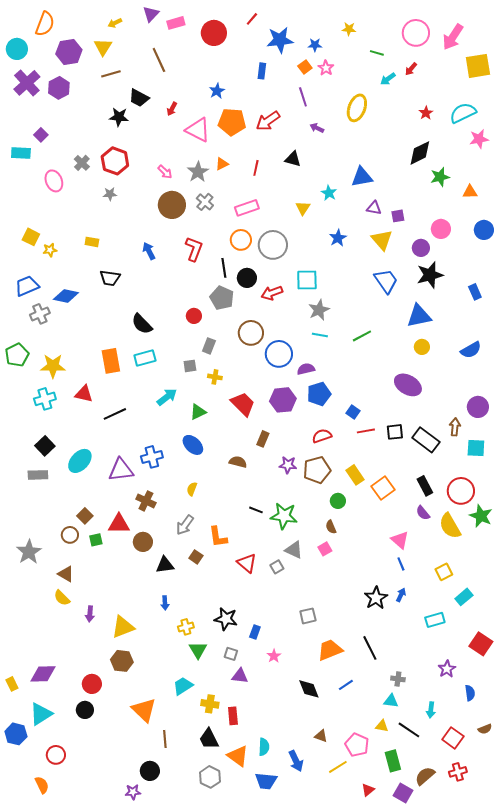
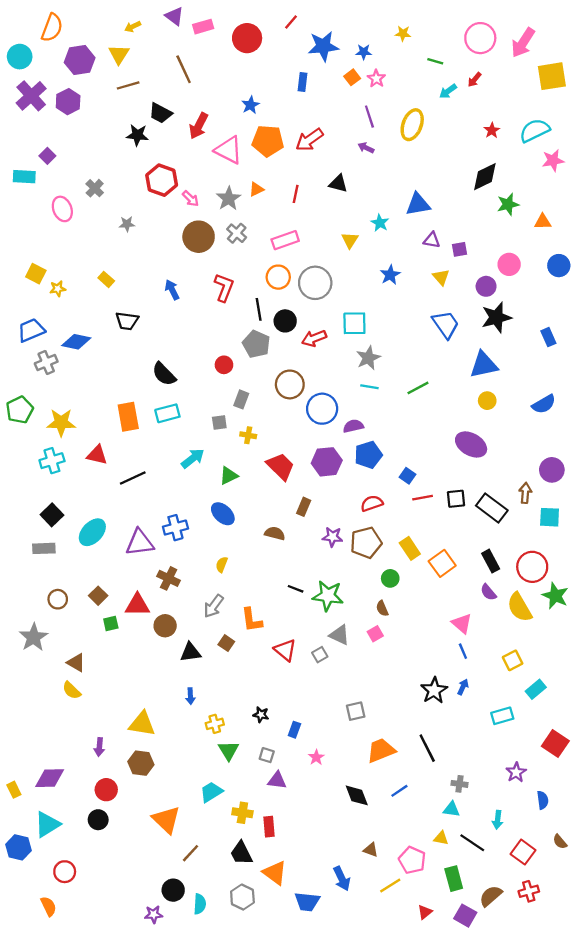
purple triangle: (151, 14) -> (174, 16), turned -36
purple line: (303, 97) -> (369, 117), moved
red arrow: (172, 109) -> (199, 126), size x1.6
red hexagon: (115, 161) -> (162, 180), moved
yellow triangle: (382, 240) -> (441, 277), size x0.7
yellow rectangle: (92, 242) -> (106, 279), turned 32
brown circle: (70, 535) -> (58, 599), moved
purple arrow: (90, 614) -> (99, 747), moved
black star: (226, 619) -> (261, 715), size x0.6
yellow triangle: (123, 627) -> (142, 724), turned 30
brown semicircle: (485, 729) -> (560, 842), turned 72
brown line: (165, 739) -> (190, 853), turned 48
cyan semicircle: (264, 747) -> (200, 904), moved

